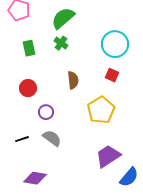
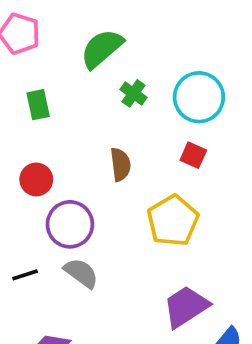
green cross: (61, 43) -> (133, 93), moved
purple circle: (46, 112) -> (70, 224), size x1.6

